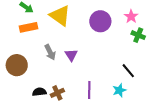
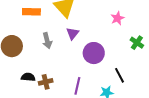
pink star: (131, 16) -> (117, 18), moved
purple circle: (100, 21) -> (94, 53), moved
purple triangle: (71, 55) -> (73, 33), moved

